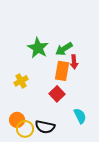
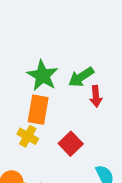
orange rectangle: (62, 71) -> (38, 110), moved
yellow cross: (21, 81) -> (28, 136), moved, turned -32

